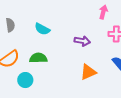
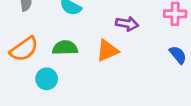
orange triangle: (88, 72) -> (107, 51), moved

